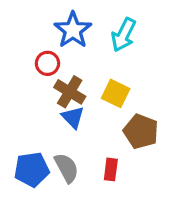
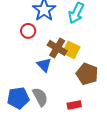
brown cross: (70, 92) -> (57, 48), moved
red rectangle: (111, 169) -> (74, 105), moved, turned 72

